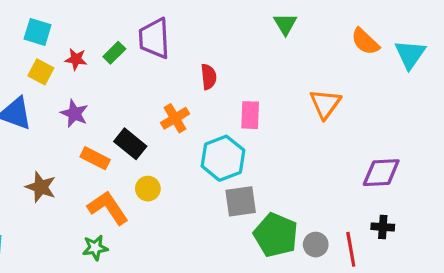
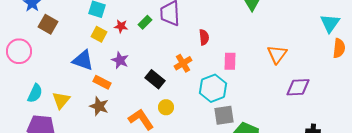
orange semicircle: (365, 42) -> (339, 48), moved, turned -126
orange rectangle: (95, 158) -> (102, 82), moved
purple diamond: (381, 173) -> (298, 87), moved

